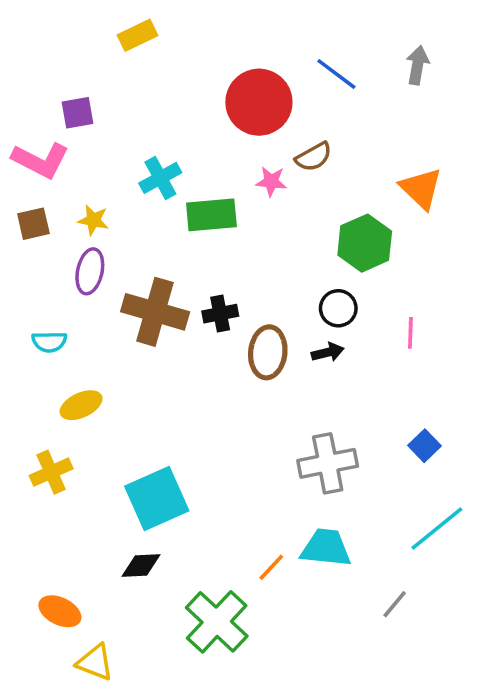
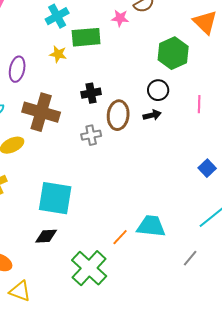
yellow star: (93, 220) -> (58, 54), moved
brown cross: (155, 312) -> (41, 112), moved
gray cross: (328, 463) -> (91, 135), moved, size x0.6
cyan square: (157, 499) -> (55, 198), turned 33

